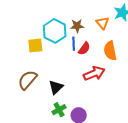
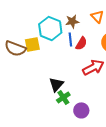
brown semicircle: (27, 80) -> (15, 48), moved, turned -105
green cross: (59, 110) -> (63, 97), moved

